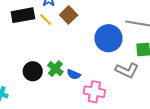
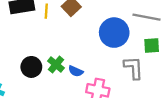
yellow line: (46, 20) -> (46, 11), turned 48
gray L-shape: (127, 70) -> (134, 68), turned -120

